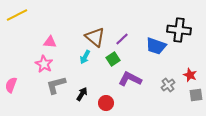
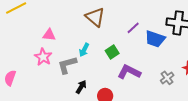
brown triangle: (95, 37) -> (95, 17), moved
purple line: (122, 39) -> (133, 28), moved
gray L-shape: (56, 85) -> (67, 65), moved

